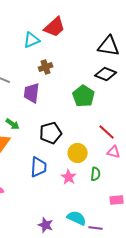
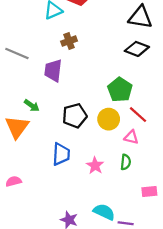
green pentagon: (84, 96) -> (120, 90), moved
pink triangle: (114, 152) -> (131, 137), moved
yellow circle: (78, 153) -> (109, 119), moved

